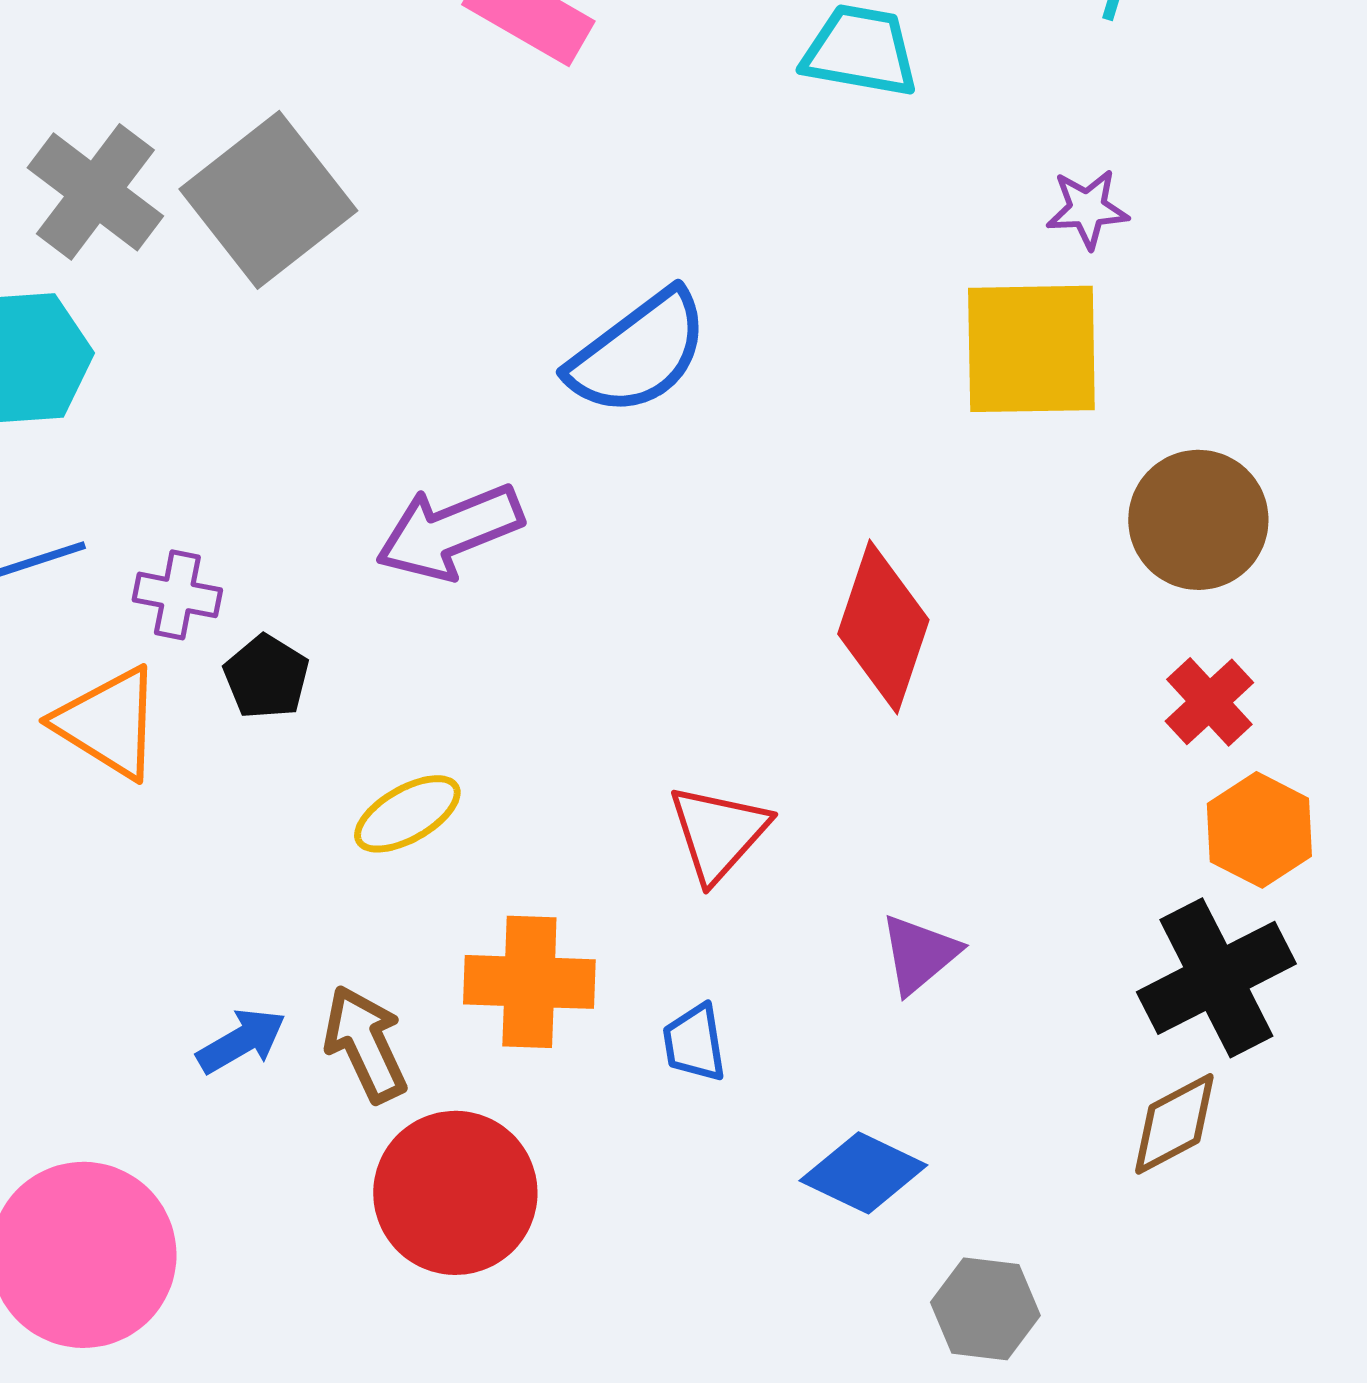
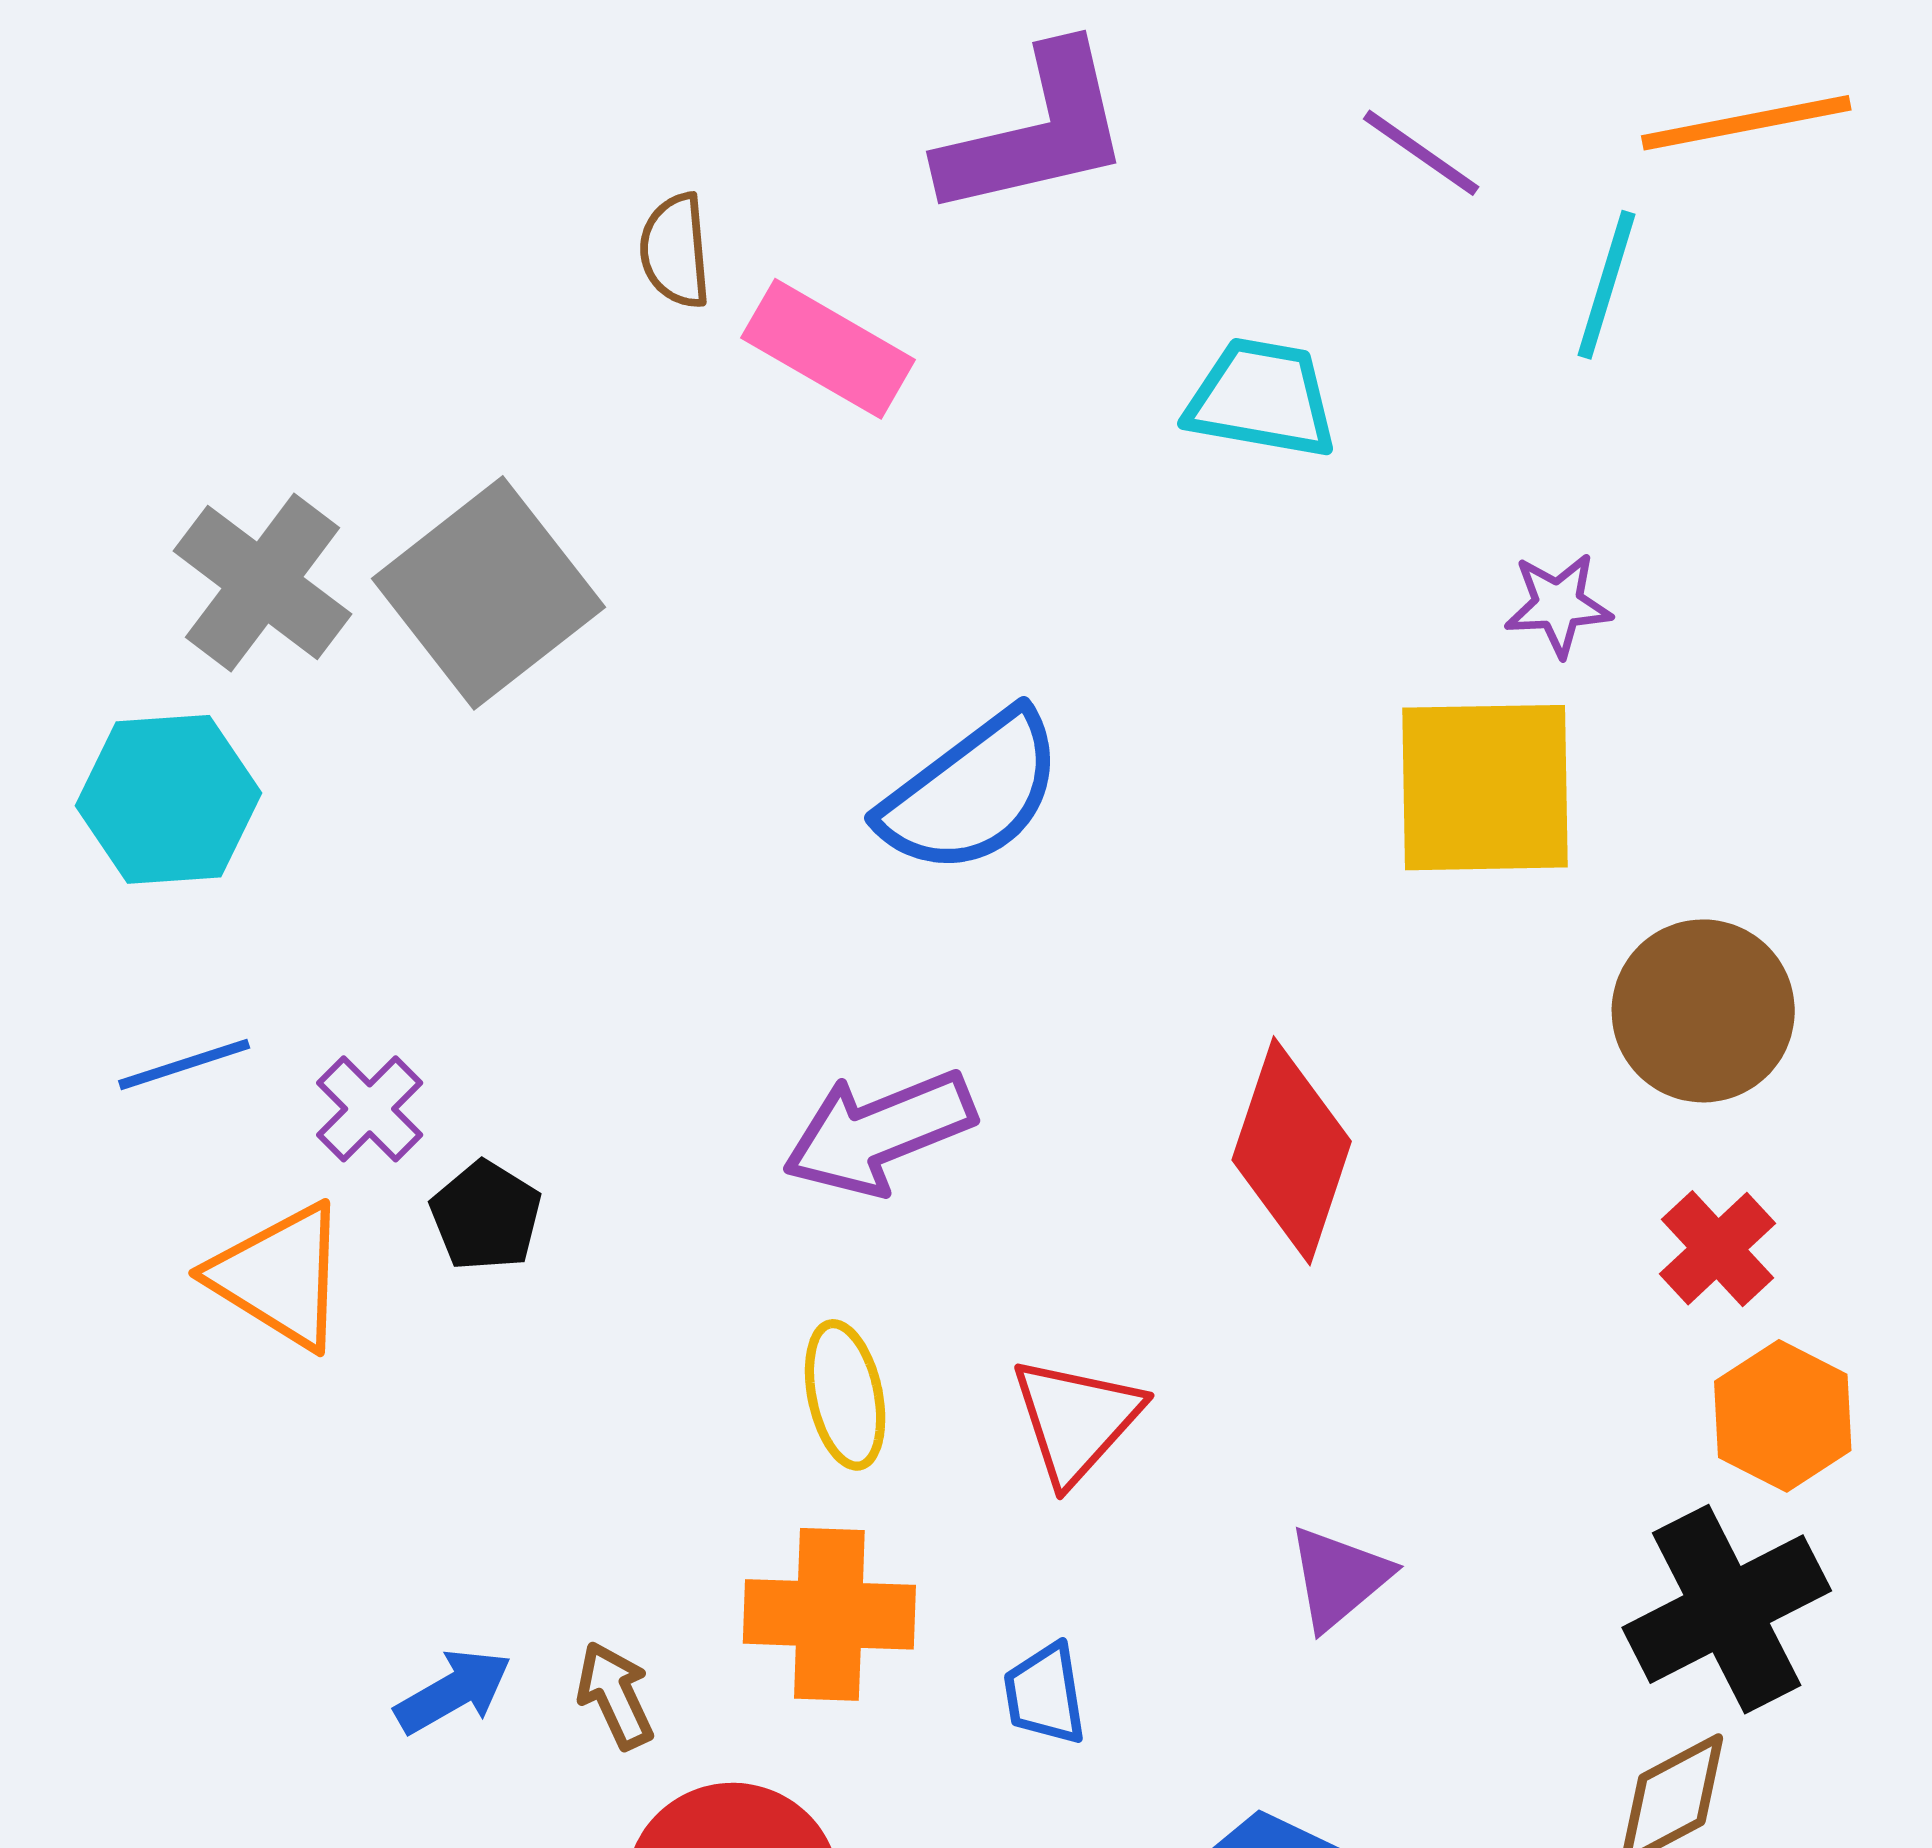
purple arrow: (449, 532) -> (879, 1132), moved
purple cross: (177, 595) -> (370, 1109), turned 34
yellow ellipse: (407, 814) -> (845, 1395), moved, turned -72
brown arrow: (365, 1044) -> (615, 1695), size x0.7

